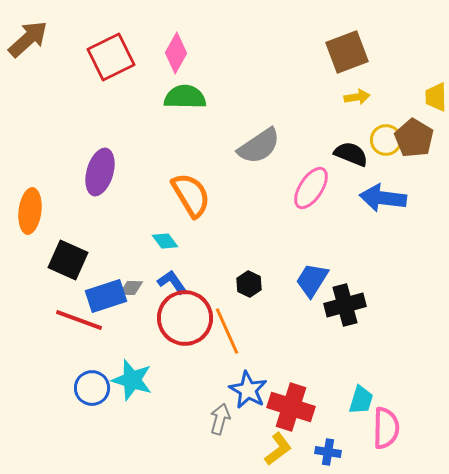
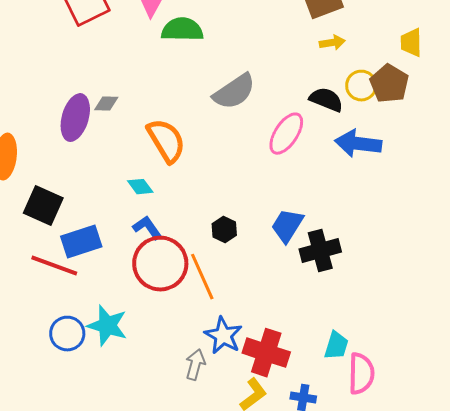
green semicircle: (185, 97) -> (182, 30), moved
gray diamond: (131, 288) -> (106, 104), moved

